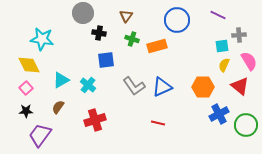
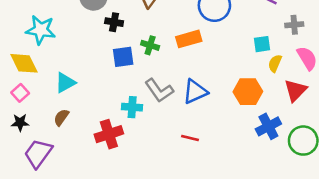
green cross: (132, 39) -> (150, 45), moved
cyan square: (222, 46) -> (262, 44), moved
cyan cross: (88, 85) -> (132, 107), moved, turned -35
red triangle: (240, 86) -> (295, 90), turned 36

